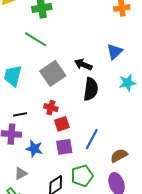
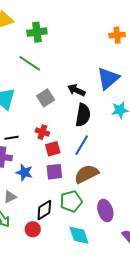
blue triangle: (115, 52) -> (108, 78), size x1.4
gray square: (53, 73) -> (46, 98), size x0.7
blue line: (92, 139) -> (82, 145), moved
brown semicircle: (119, 156) -> (86, 174), moved, size x1.4

